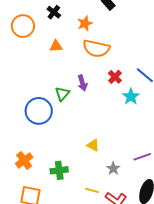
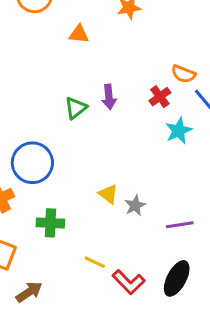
orange semicircle: (96, 48) -> (183, 74), moved, size x0.6
blue circle: (39, 111) -> (32, 163), moved
gray star: (113, 168) -> (135, 205), moved

